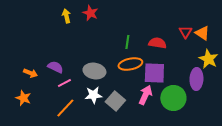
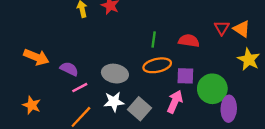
orange arrow: (30, 73) -> (36, 57), moved, size x1.5
purple square: (154, 73) -> (185, 76), size x0.7
purple ellipse: (196, 79) -> (229, 109), moved
green circle: (173, 98) -> (212, 89), moved

